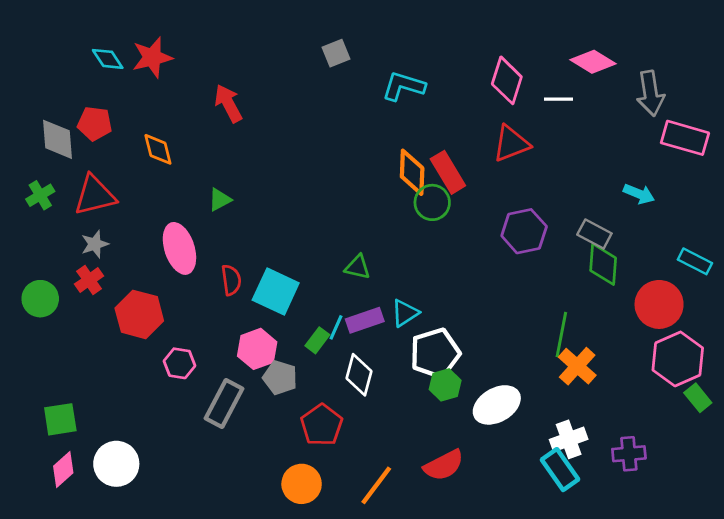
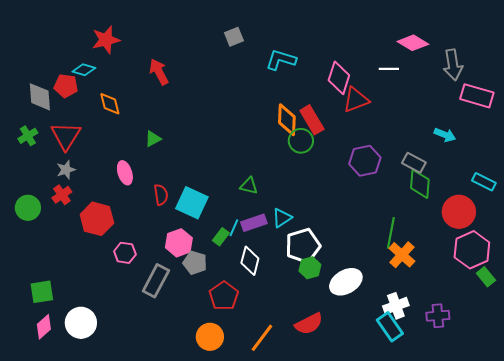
cyan diamond: (108, 59) -> (84, 70), moved, turned -40
pink diamond: (507, 80) -> (339, 78), moved
red triangle: (95, 195) -> (66, 136), turned -44
pink ellipse: (179, 248) -> (125, 173), size x0.7

